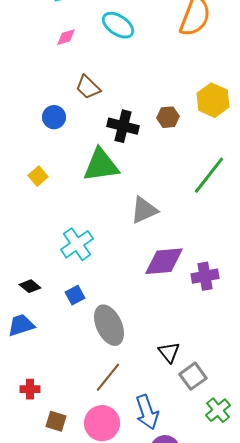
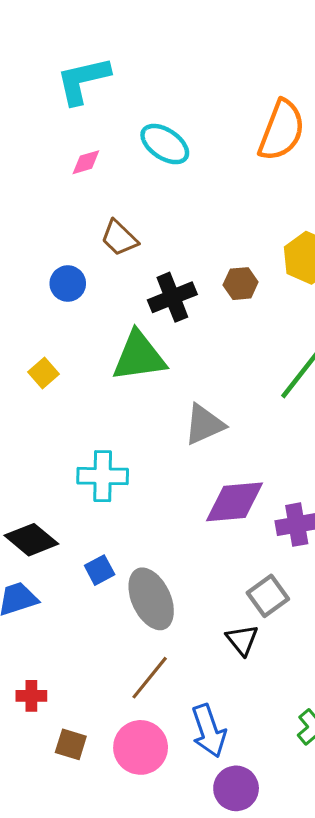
black cross: (123, 126) -> (172, 297), turned -36
cyan cross: (77, 244) -> (103, 476), turned 36
black diamond: (30, 286) -> (31, 540), size x1.6
blue square: (75, 295) -> (100, 570), moved
gray square: (193, 376) -> (268, 596), moved

